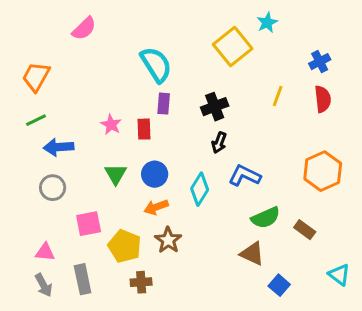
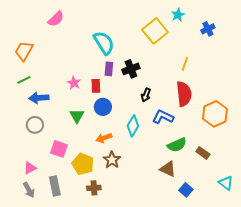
blue cross: (320, 62) -> (208, 29), moved
red semicircle: (323, 99) -> (184, 94), moved, size x1.4
black cross: (215, 107) -> (131, 69), moved
blue circle: (155, 174) -> (103, 107), moved
pink square: (89, 224) -> (59, 149), turned 30
pink triangle: (45, 252) -> (30, 168), turned -32

